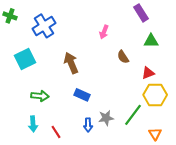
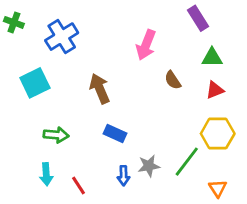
pink arrow: (104, 32) -> (146, 45), size x1.5
red triangle: (148, 73) -> (215, 90), moved

